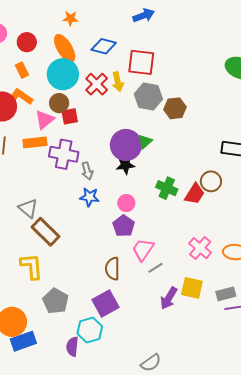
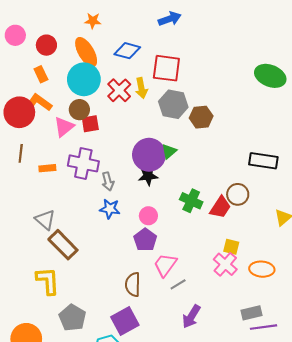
orange rectangle: (35, 142) -> (47, 168), moved, size x0.7
yellow square: (192, 288) -> (231, 247), moved, size x0.7

